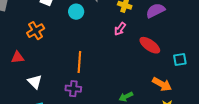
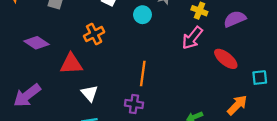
pink arrow: (120, 29) -> (192, 38), size x1.5
red triangle: (18, 57) -> (71, 64), size x1.5
orange arrow: (162, 84) -> (237, 105), turned -78

